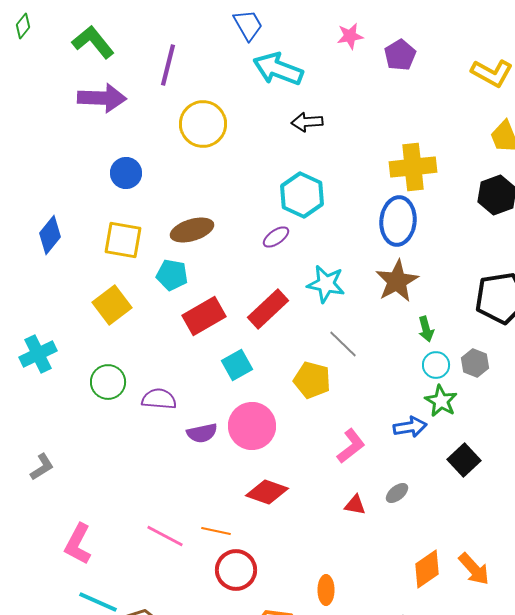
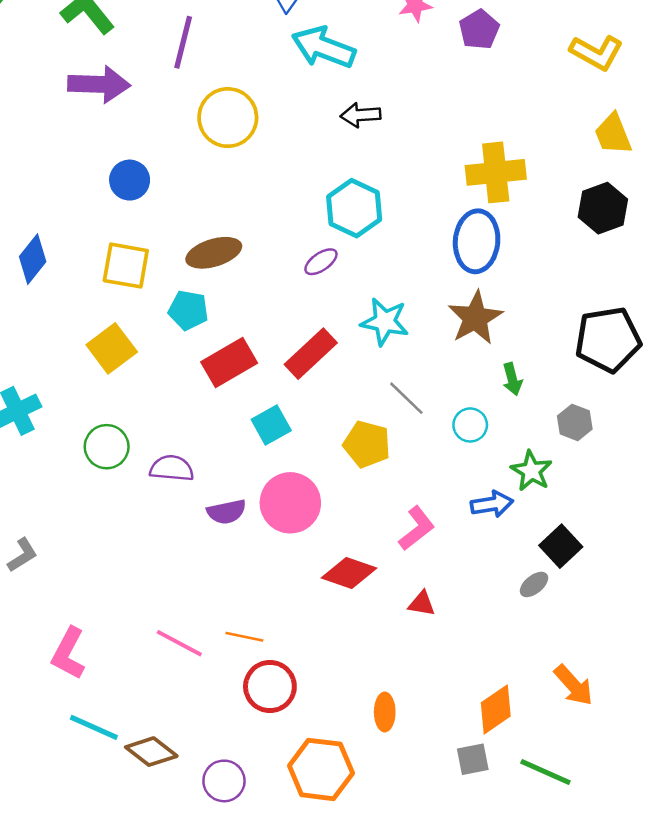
cyan circle: (436, 365) -> (470, 425), moved
red diamond: (267, 492) -> (349, 573), moved
gray ellipse: (397, 493) -> (534, 584), moved
orange diamond: (427, 569) -> (496, 709), moved

